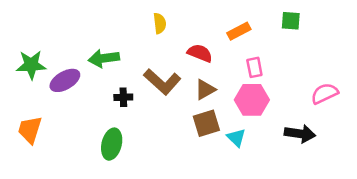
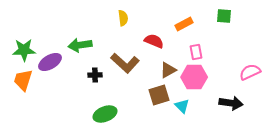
brown triangle: (205, 90) -> (168, 70), moved
orange trapezoid: (30, 130) -> (23, 80), moved
green ellipse: (112, 144) -> (105, 114), moved, turned 55

